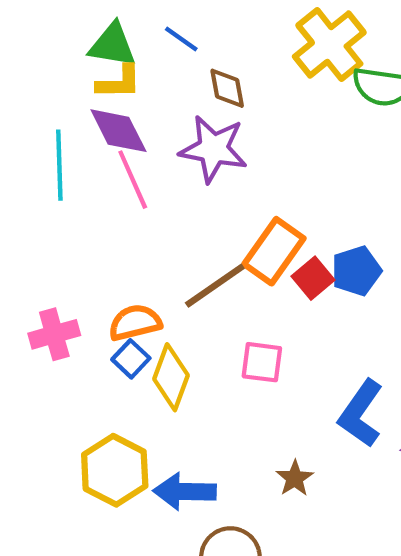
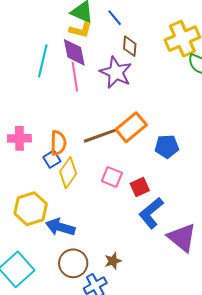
red square: (313, 278) -> (140, 187), moved
orange semicircle: (135, 323) -> (58, 143), turned 90
brown star: (295, 478) -> (113, 261), moved

